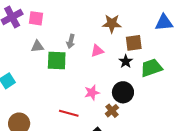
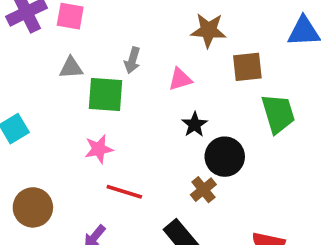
black star: (126, 61) -> (195, 125), moved
green trapezoid: (151, 68) -> (278, 114), turned 90
pink star: (92, 93) -> (99, 149), moved

